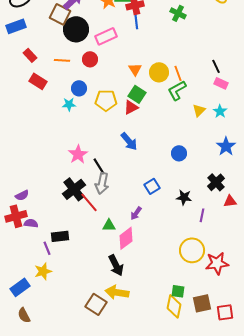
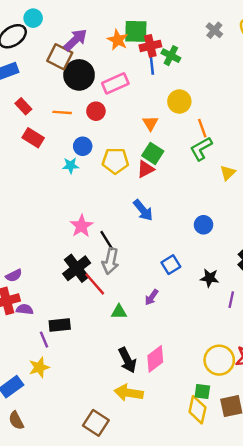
green cross: (178, 13) -> (171, 56), moved
yellow circle: (159, 72) -> (179, 102), moved
pink diamond: (126, 238) -> (155, 359), moved
yellow circle: (192, 250) -> (219, 360), moved
brown square: (96, 304) -> (96, 423), moved

